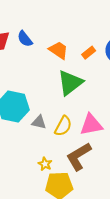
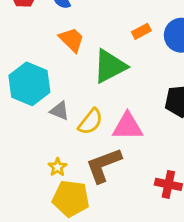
orange trapezoid: (58, 50) -> (72, 40), moved

